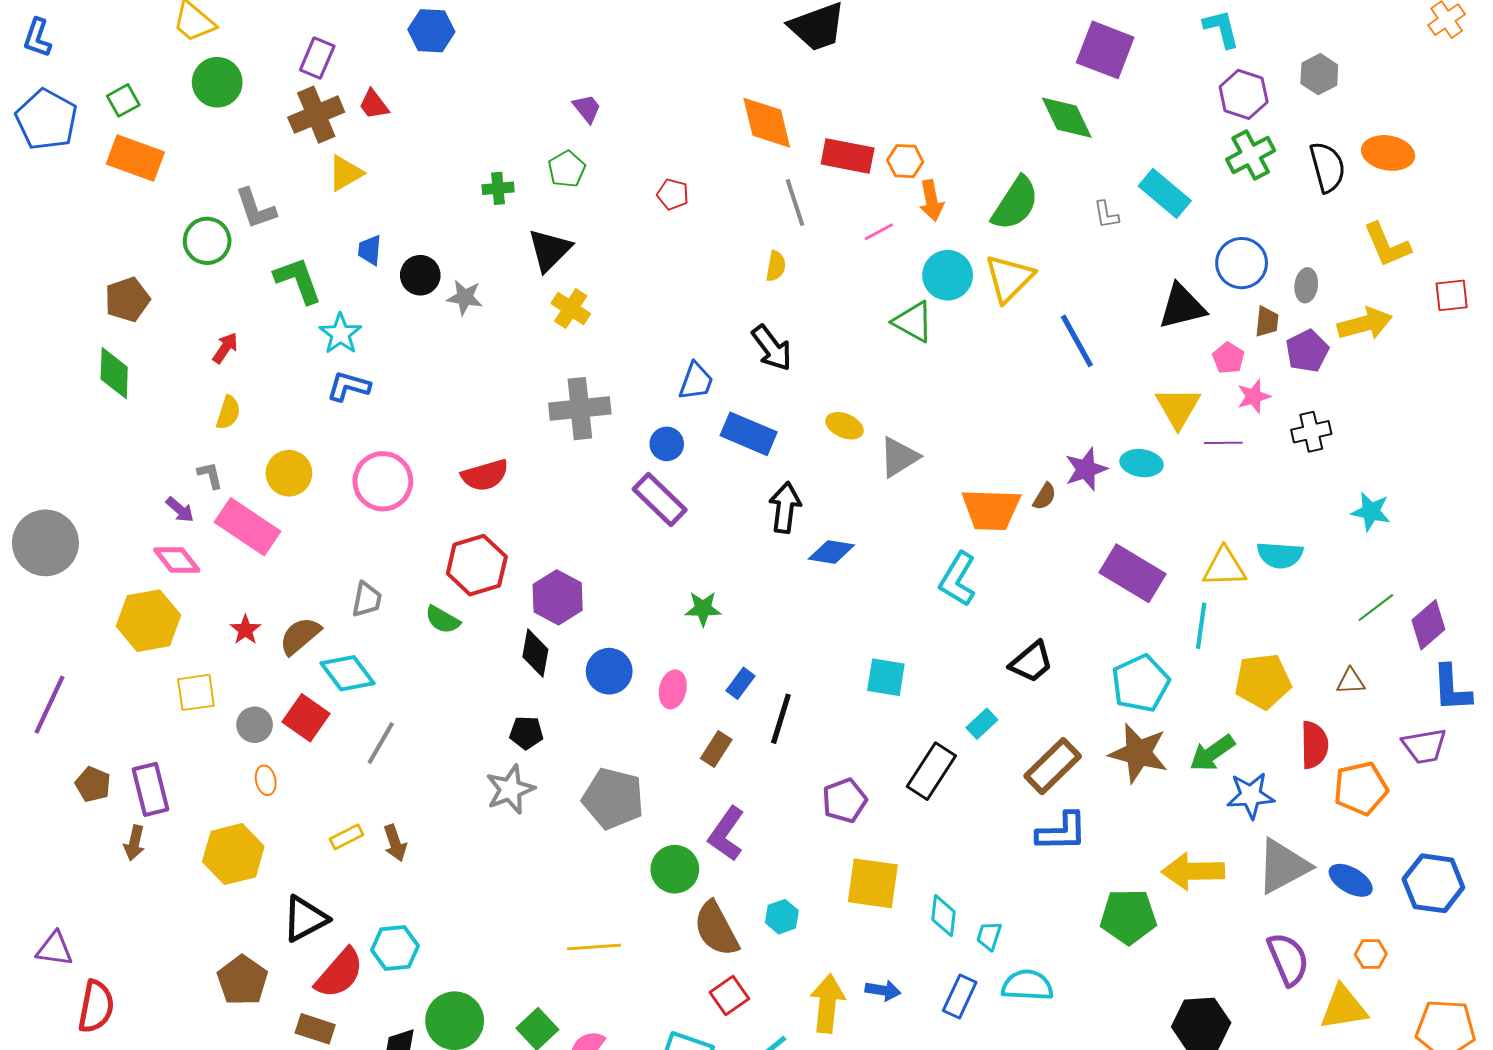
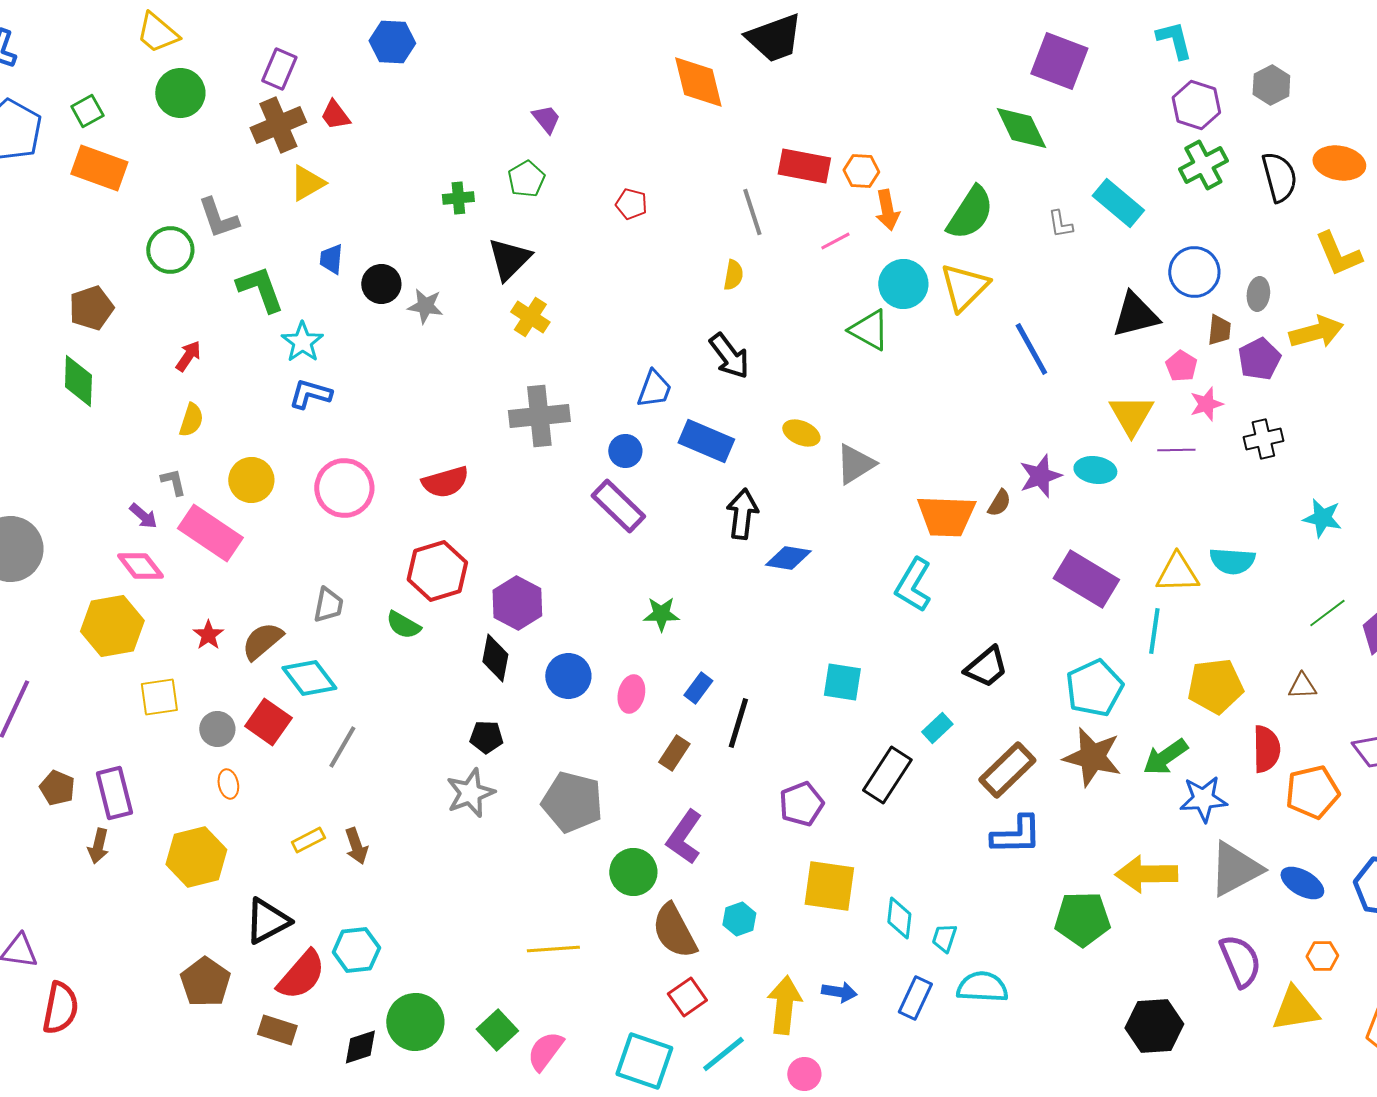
orange diamond: (767, 123) -> (698, 82), moved

